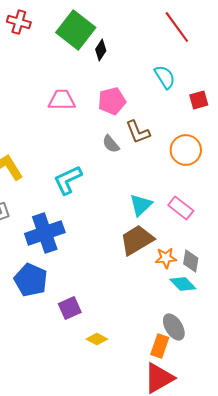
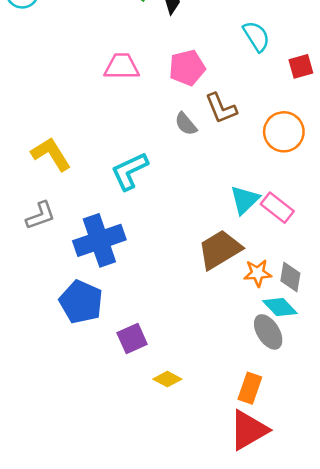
cyan triangle: (141, 205) -> (245, 200), moved
gray ellipse: (174, 327) -> (268, 332), moved

